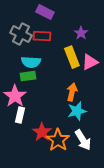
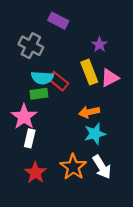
red rectangle: (42, 36) -> (58, 81), moved, turned 36
orange arrow: (72, 92) -> (89, 112), turned -114
red star: (42, 132) -> (35, 173), moved

